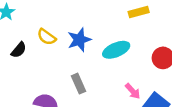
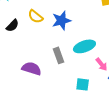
cyan ellipse: (116, 50) -> (84, 46), moved

